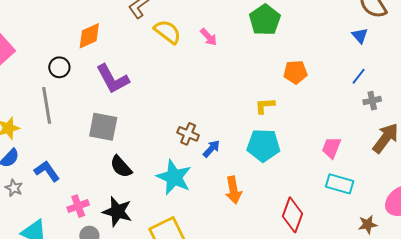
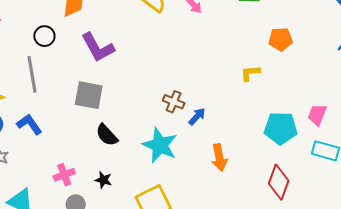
cyan pentagon: (263, 145) -> (281, 128), moved
blue L-shape: (47, 171) -> (29, 124), moved
black star: (117, 212) -> (103, 180), size x0.6

